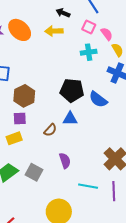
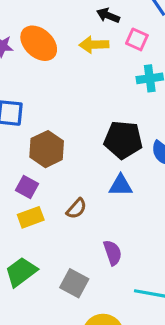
pink square: (89, 27) -> (137, 39), moved
purple square: (20, 119) -> (27, 187), moved, turned 32
brown semicircle: (50, 130) -> (77, 209), moved
gray square: (34, 172) -> (74, 283), moved

